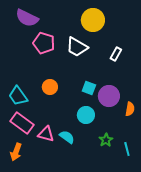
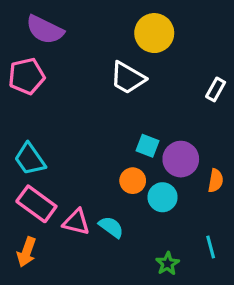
pink pentagon: (44, 43) -> (27, 76), moved, turned -30
white rectangle: (116, 54) -> (216, 89), moved
orange circle: (50, 87) -> (133, 181), moved
cyan circle: (86, 115) -> (163, 197), moved
green star: (106, 140) -> (167, 264), moved

